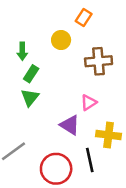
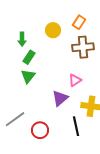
orange rectangle: (84, 18) -> (79, 22), moved
purple triangle: (70, 125) -> (60, 98), turned 48
red circle: (56, 169) -> (40, 130), moved, size x0.7

